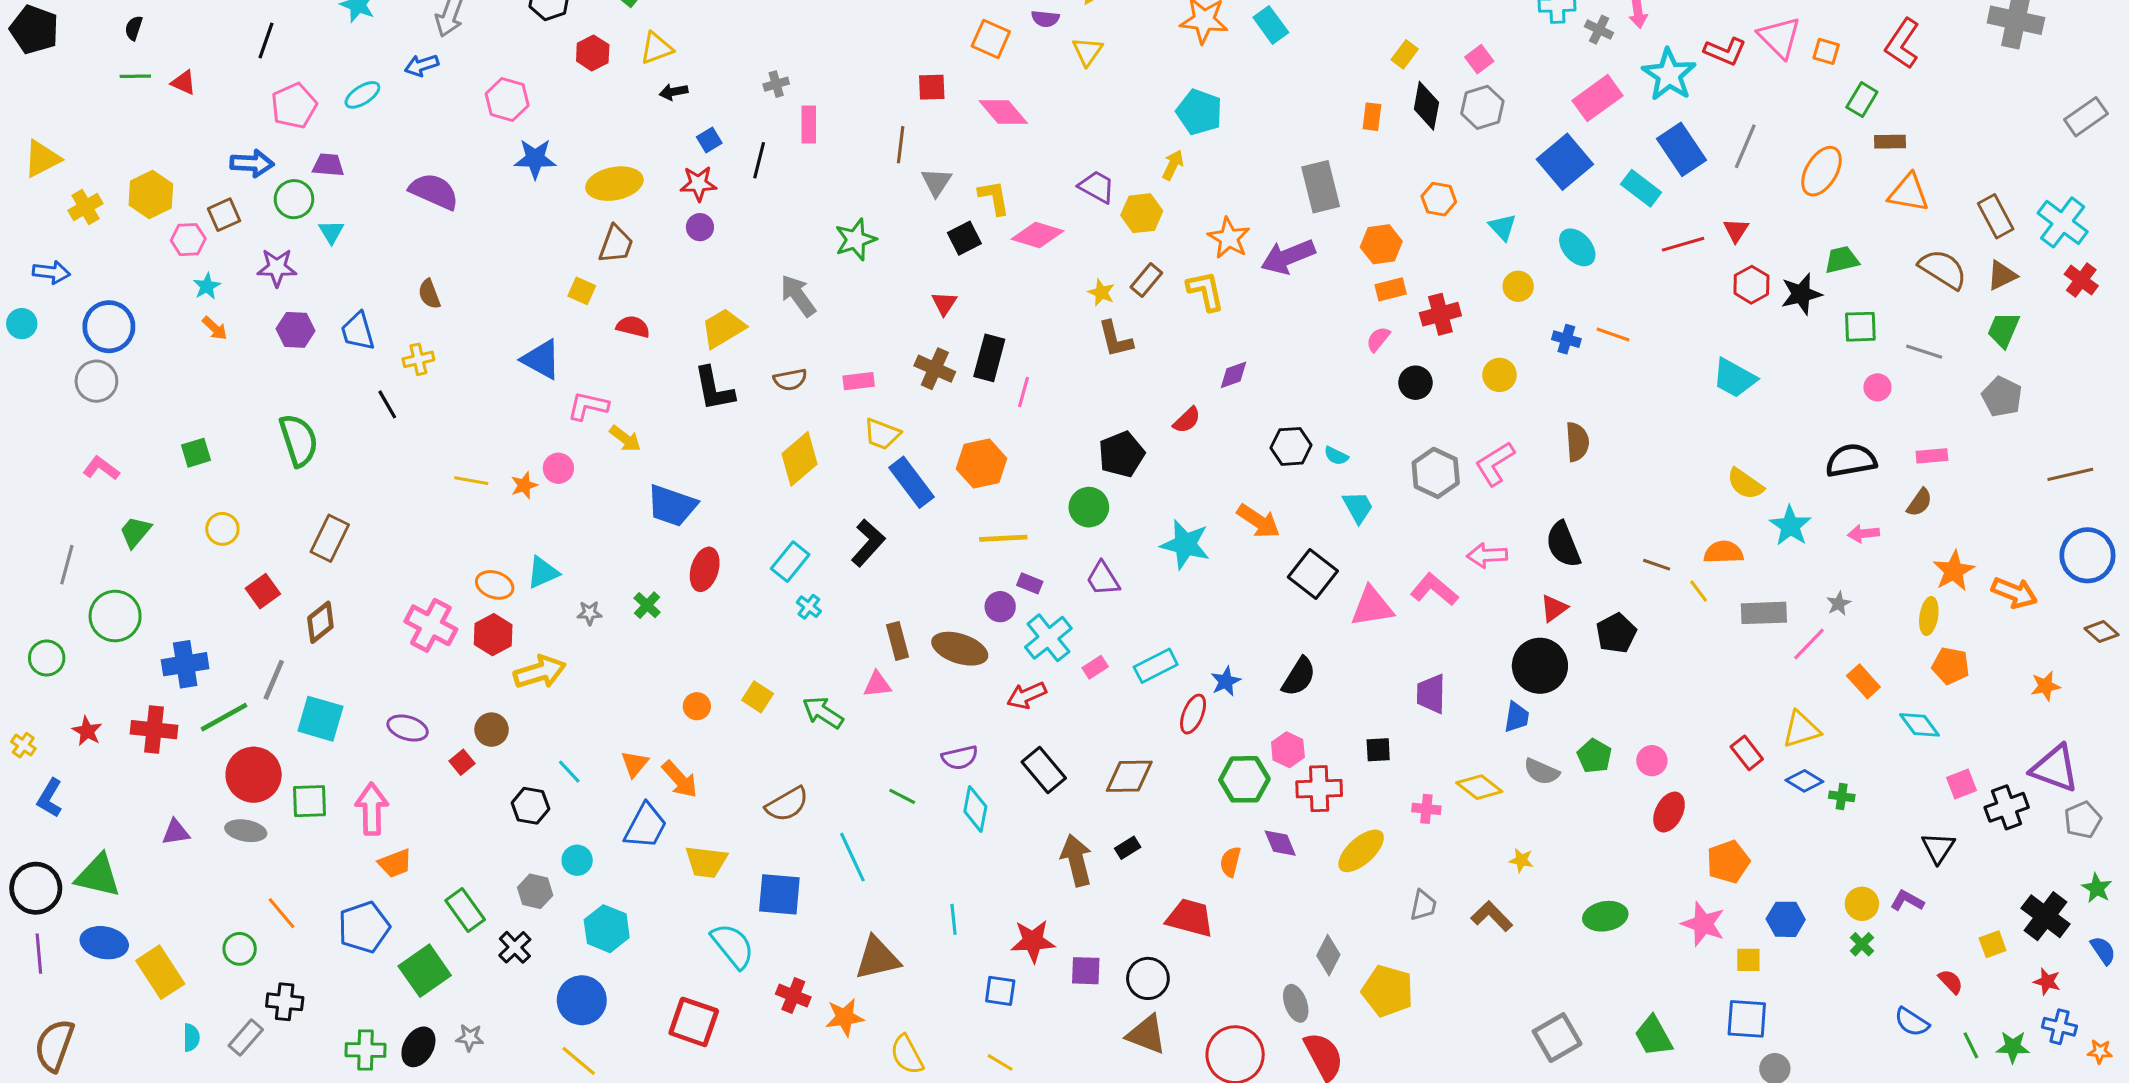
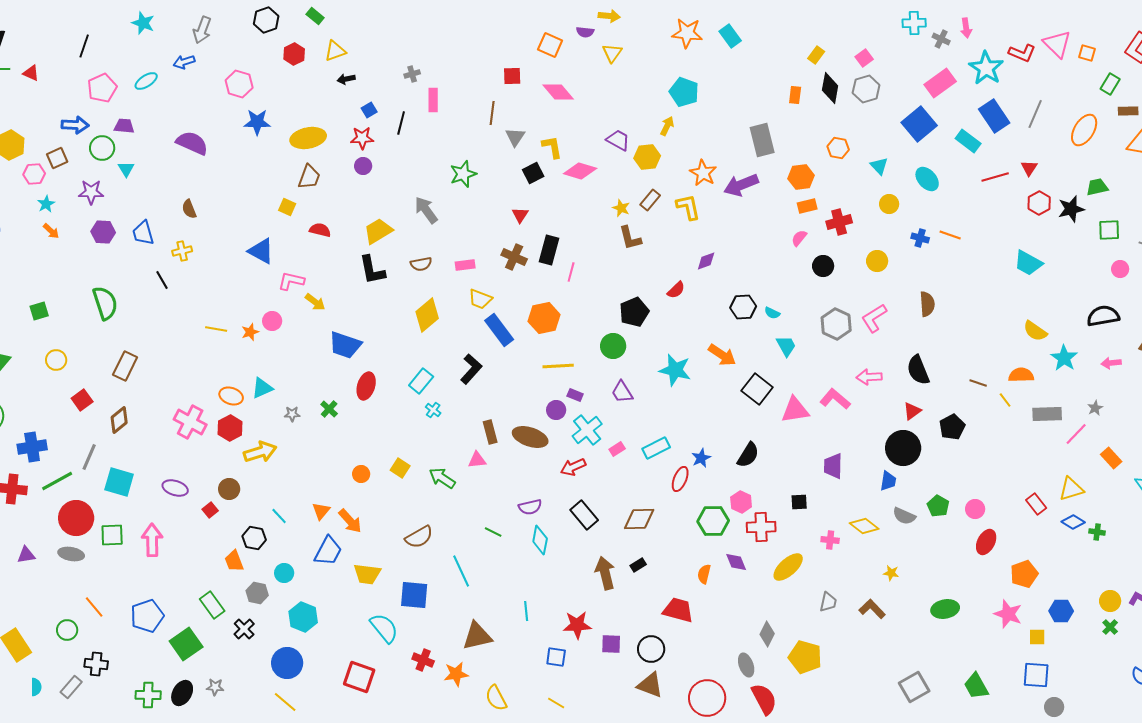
orange trapezoid: (395, 863) -> (234, 561), moved, turned 90

